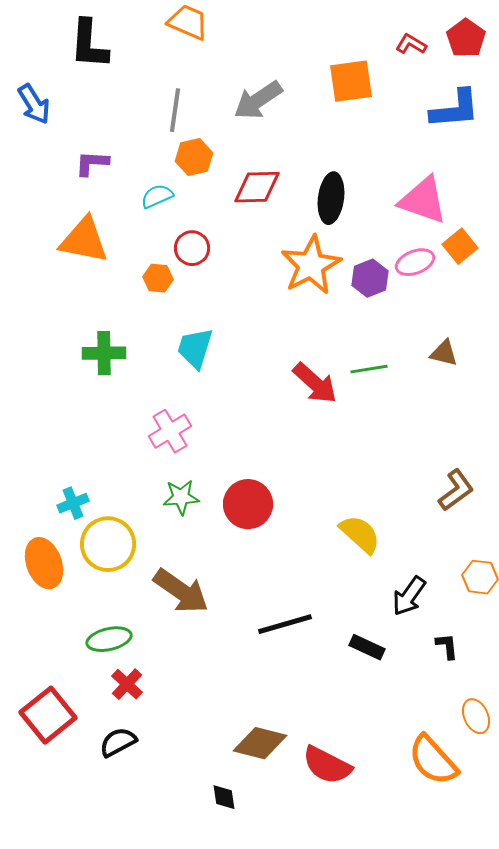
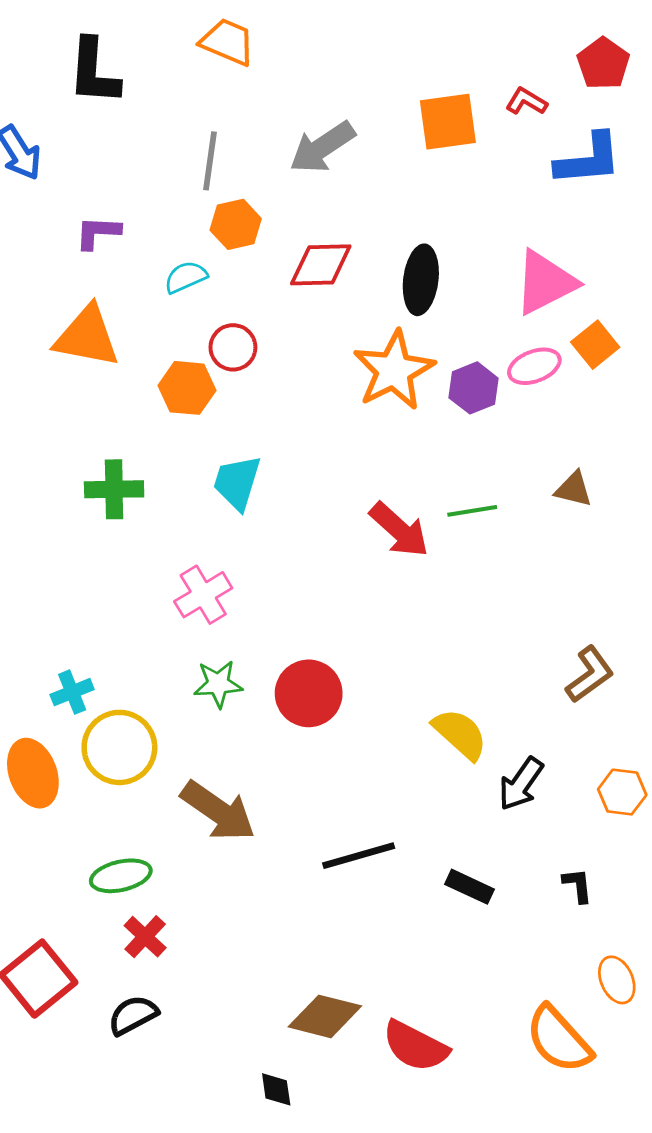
red L-shape: (411, 44) -> (526, 101), moved
pink triangle: (423, 200) -> (545, 282), turned -46
orange hexagon: (158, 278) -> (187, 388), size x1.4
black arrow: (409, 596) -> (521, 784), moved

